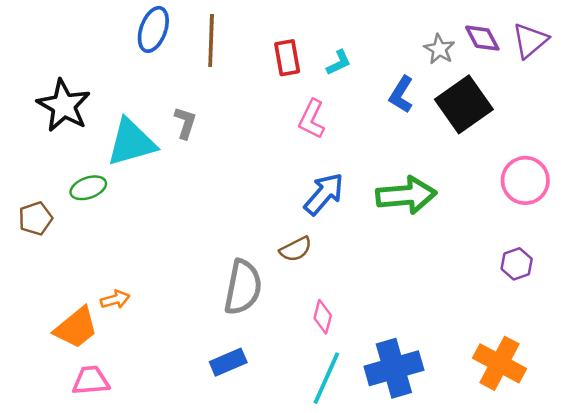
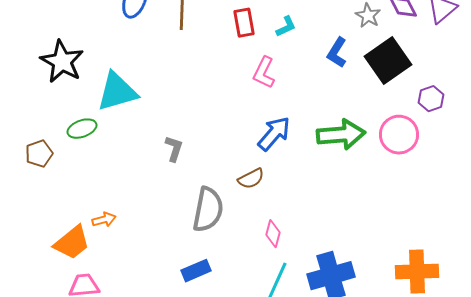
gray L-shape: (185, 123) -> (174, 149), moved
pink circle: (525, 180) -> (399, 135), moved
purple hexagon: (517, 264) -> (431, 99), moved
orange cross: (499, 363) -> (417, 272), turned -30

